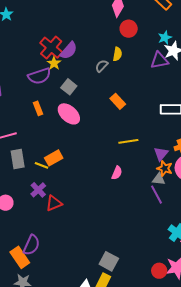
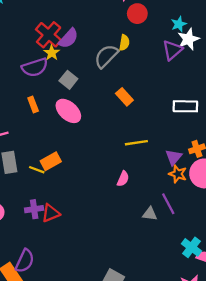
purple triangle: (159, 60) -> (172, 50), turned -30
gray semicircle: (102, 66) -> (106, 56), size x1.6
gray triangle: (159, 179) -> (150, 214), moved
purple cross: (38, 190) -> (34, 209), moved, turned 35

